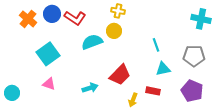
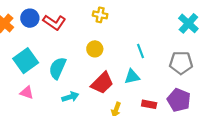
cyan cross: (201, 19) -> (188, 23), turned 30
yellow circle: (114, 31) -> (95, 49), moved
cyan semicircle: (92, 42) -> (58, 68), moved, turned -45
cyan triangle: (163, 69) -> (132, 77), moved
red rectangle: (153, 91) -> (149, 104), moved

